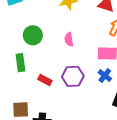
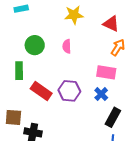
pink semicircle: (69, 39) -> (67, 46), moved
red rectangle: (45, 80) -> (41, 91), size x1.5

